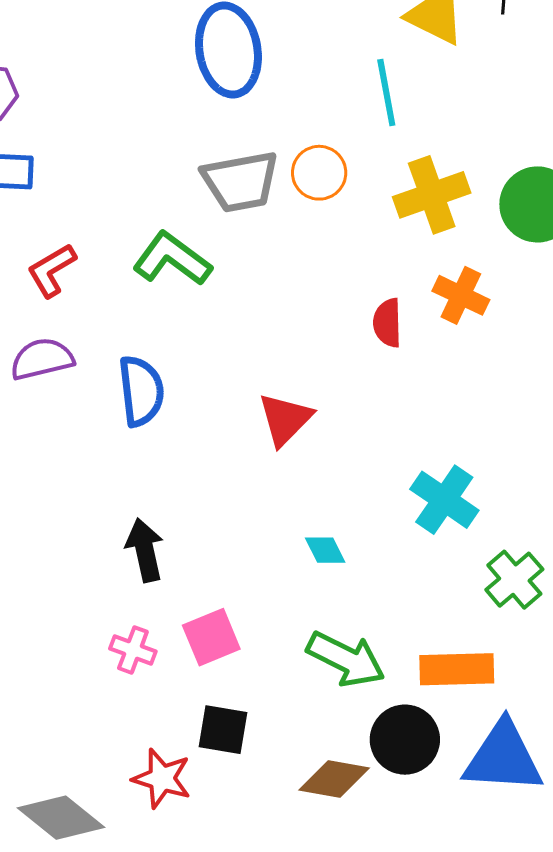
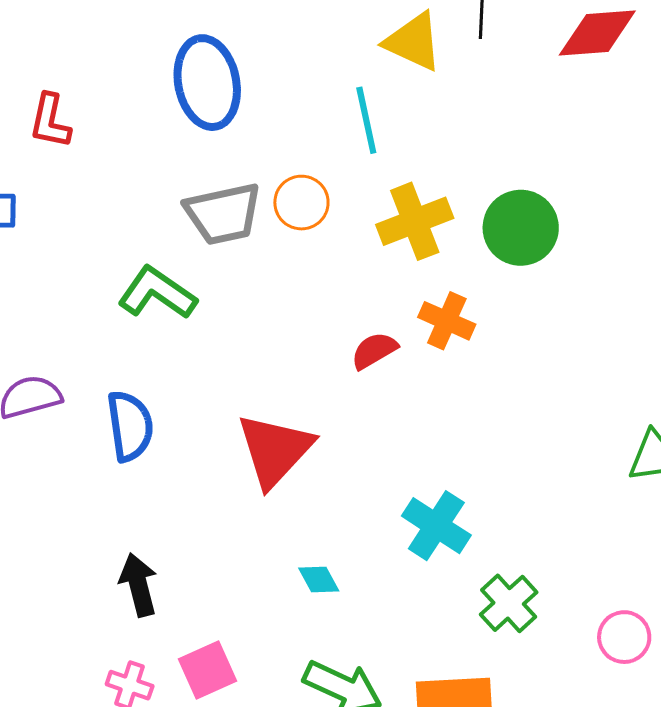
red L-shape: (52, 270) -> (50, 121), moved, turned -46
red semicircle: (387, 323) -> (374, 351), turned 63
red triangle: (285, 419) -> (275, 450), size x1.4

